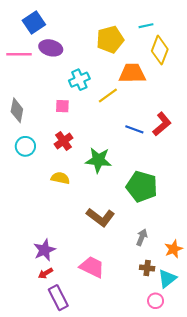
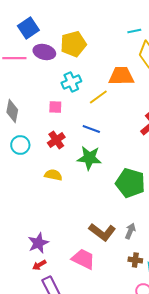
yellow pentagon: (110, 39) -> (73, 44), moved
blue line: (134, 129) -> (91, 129), moved
brown L-shape: (101, 217) -> (102, 232), moved

